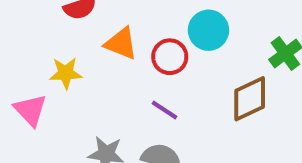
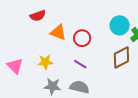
cyan circle: (208, 30) -> (120, 25), moved
yellow star: (66, 73) -> (45, 62), moved

